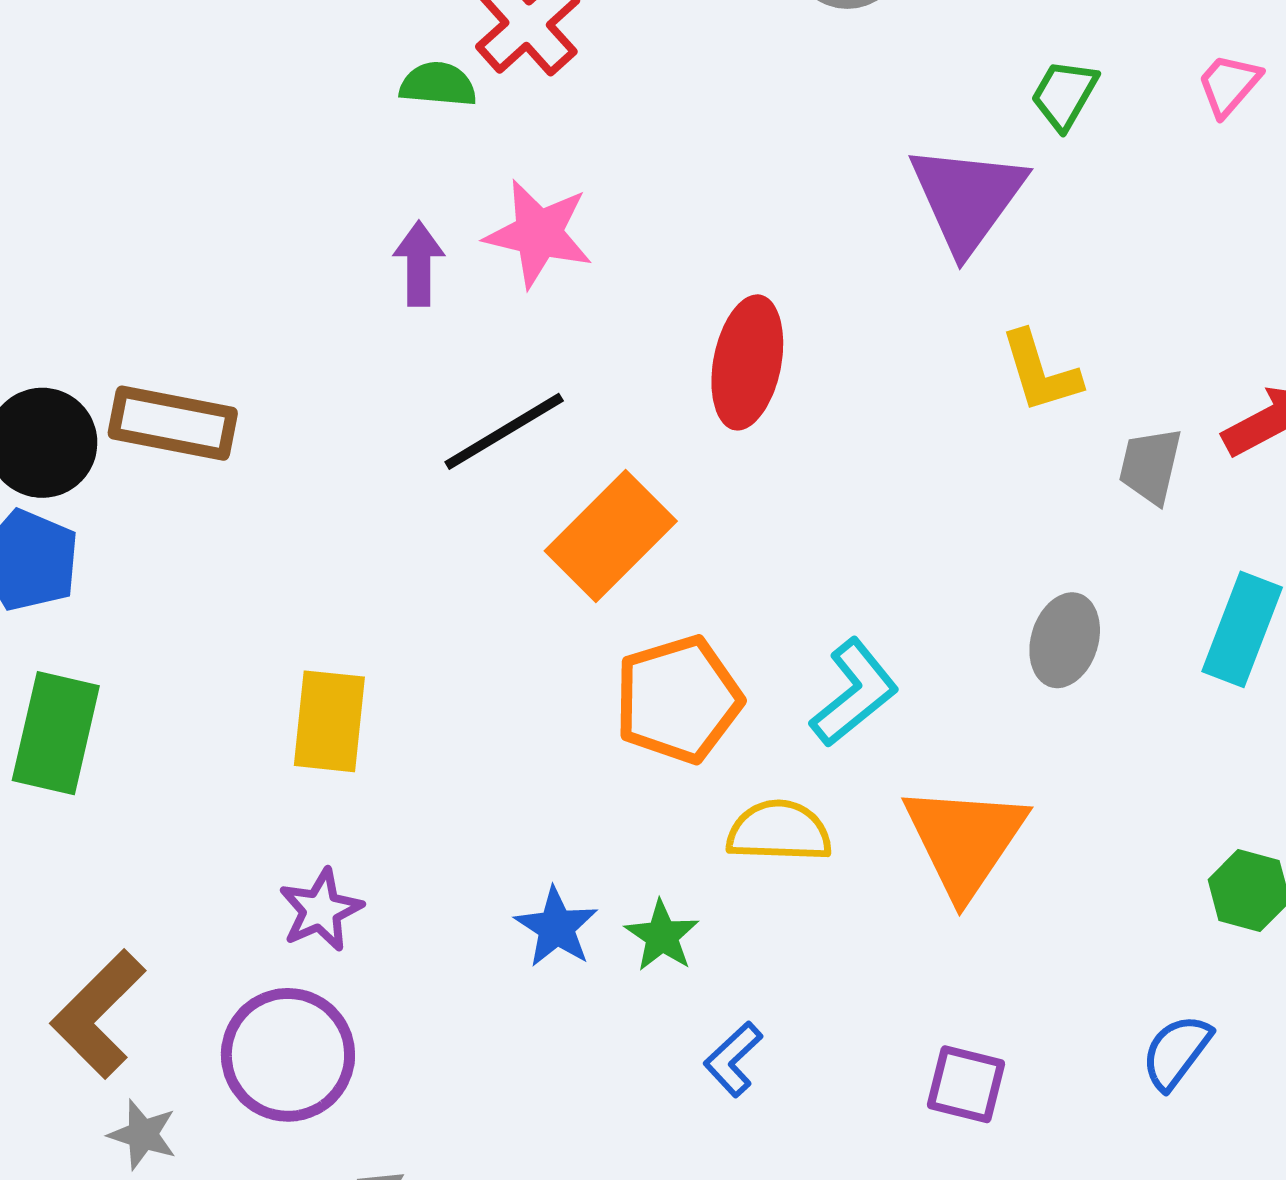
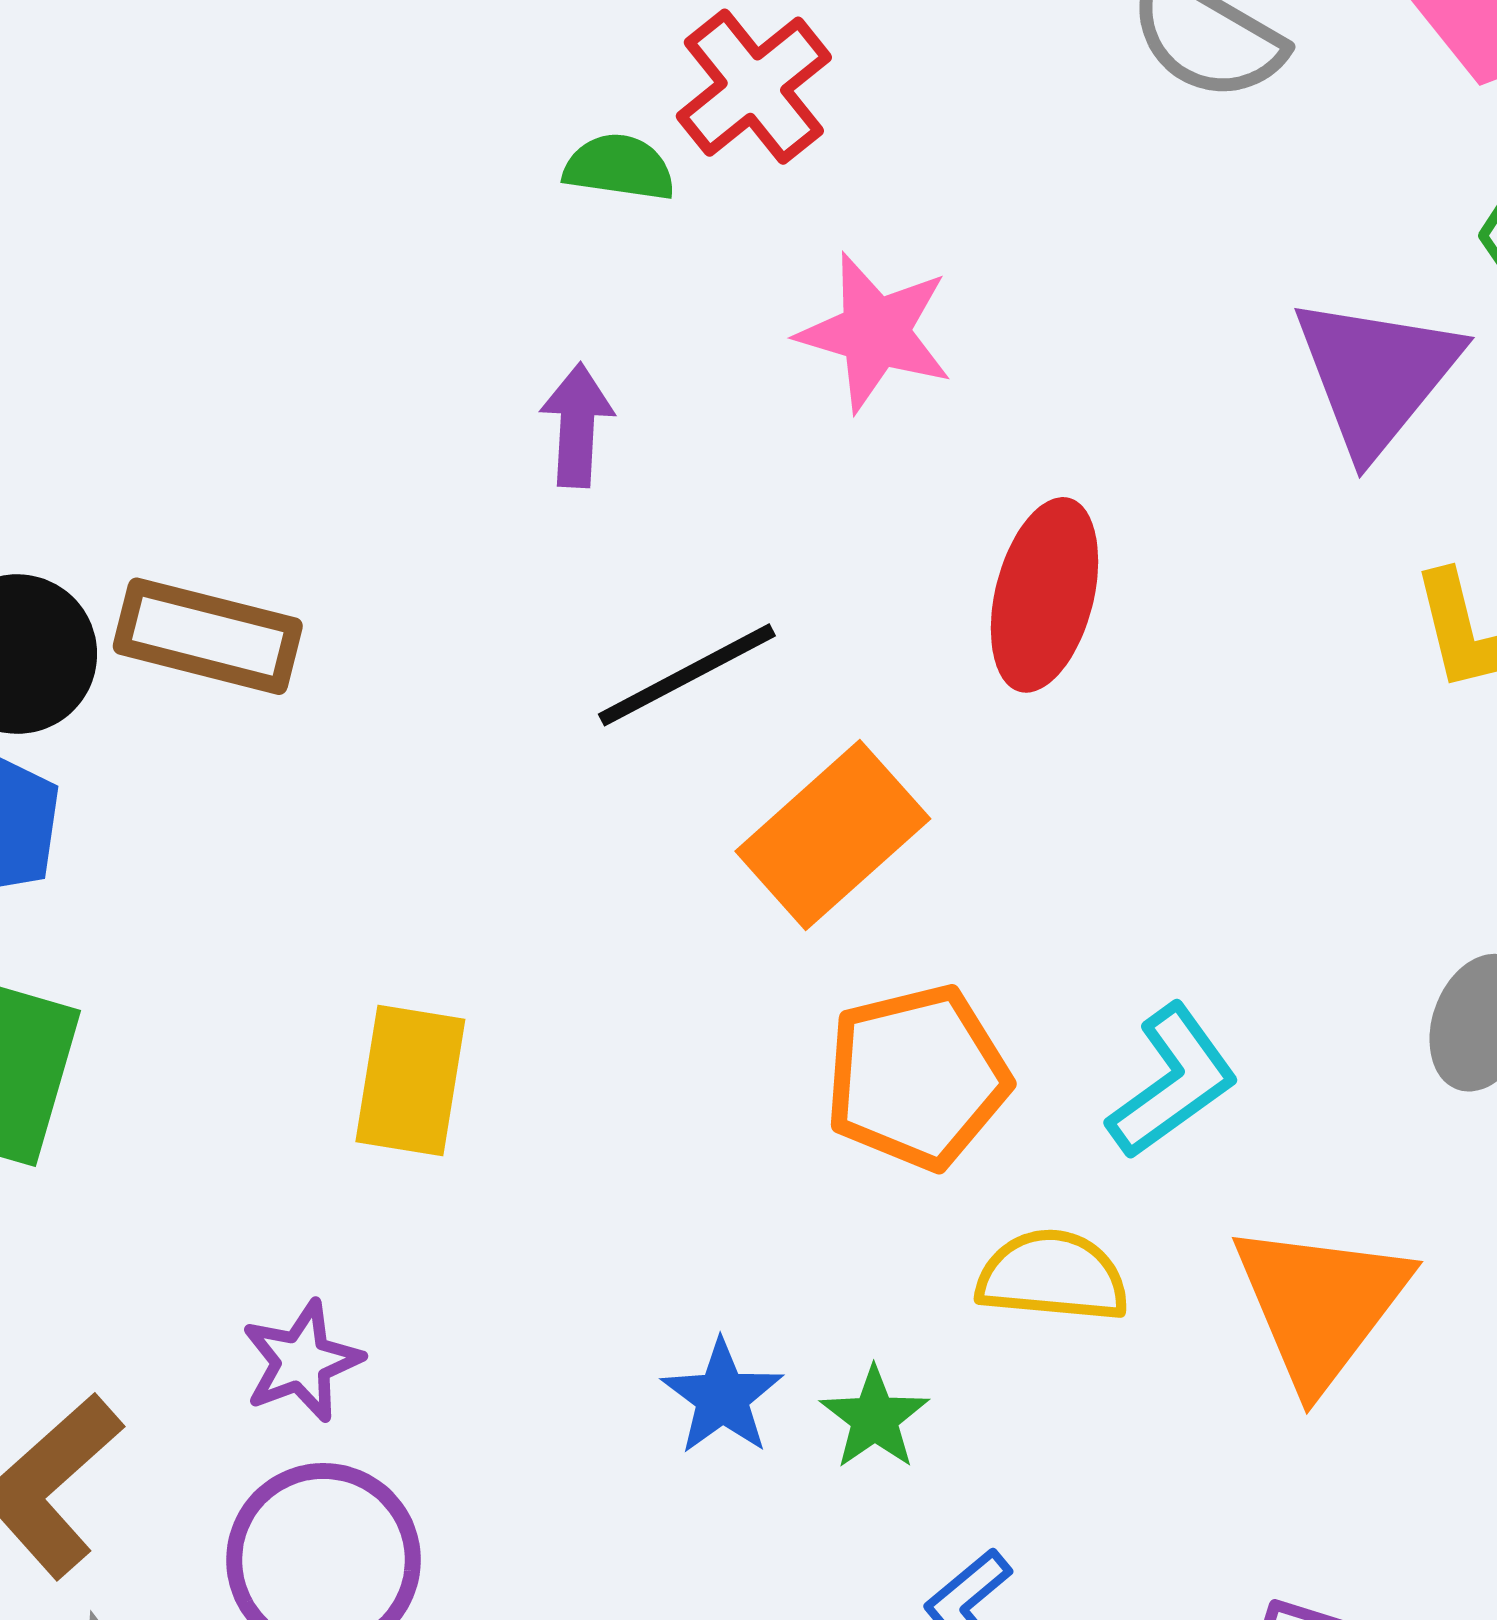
pink star: (539, 234) -> (875, 332), moved
purple star: (321, 910) -> (302, 1361), moved

